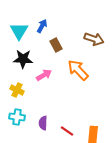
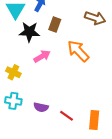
brown rectangle: (56, 45) -> (55, 24), turned 48
black star: (23, 59) -> (29, 32), moved
purple semicircle: (43, 123) -> (41, 107), turned -80

